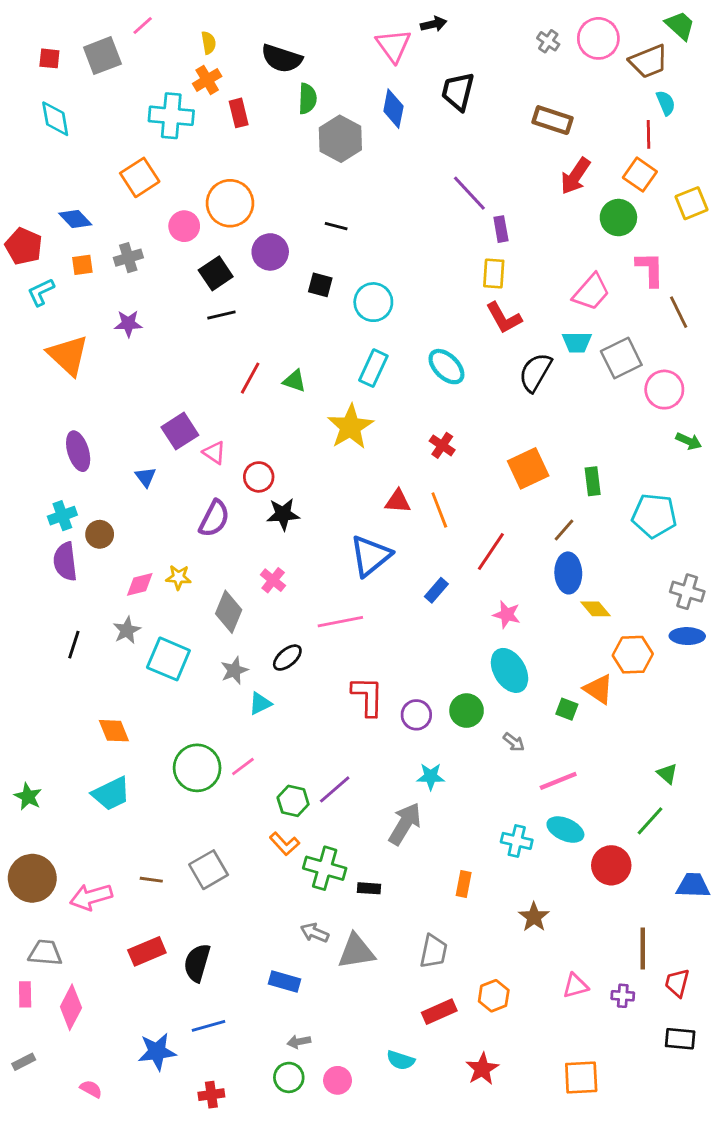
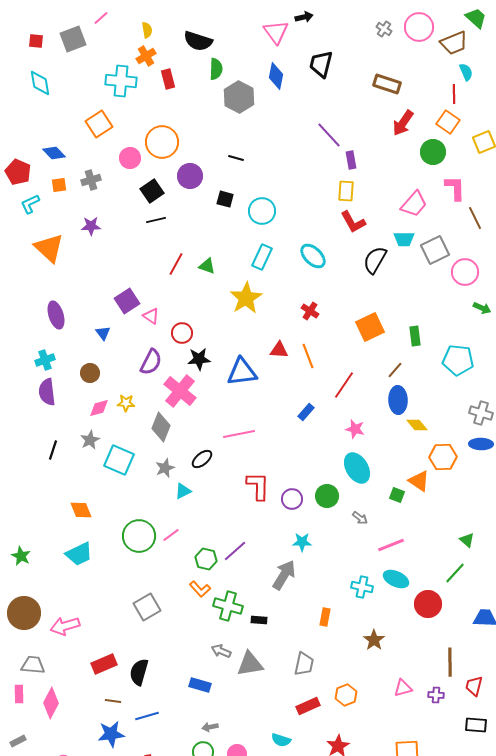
brown circle: (100, 534) -> (90, 373), moved
blue triangle: (370, 556) -> (242, 372), moved, turned 32
pink cross: (273, 580) -> (180, 391), moved, size x1.8
brown line: (151, 880) -> (113, 701), moved

